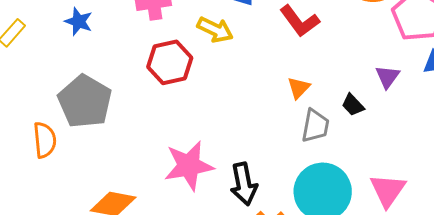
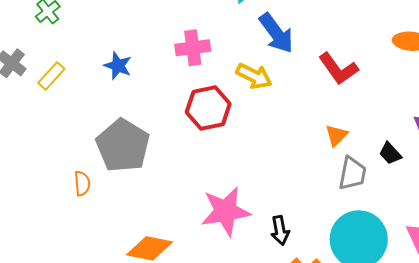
orange semicircle: (45, 140) -> (82, 183), size x0.7
black arrow: (244, 184) -> (280, 230), size x0.7

